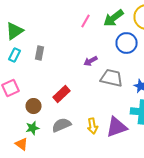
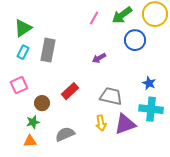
gray rectangle: (40, 53) -> (48, 50), size x1.6
gray trapezoid: (112, 78) -> (111, 96), moved
gray semicircle: (62, 125) -> (65, 134), moved
green star: (32, 128) -> (33, 122), moved
orange triangle: (22, 144) -> (30, 141), turned -40

